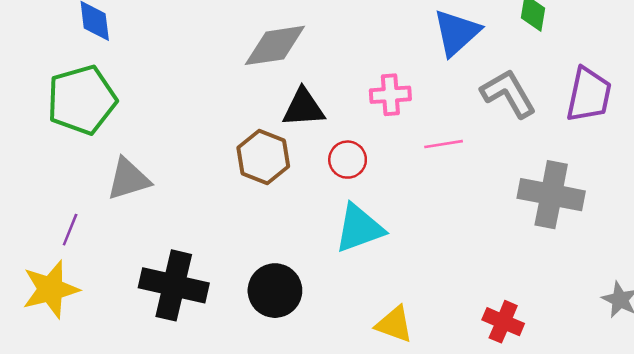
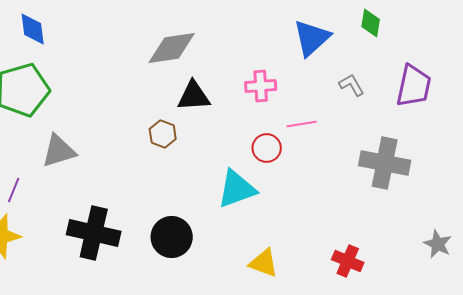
gray L-shape: (508, 93) -> (352, 85), size x0.6
brown hexagon: (263, 157) -> (163, 134), size x0.7
red circle: (348, 160) -> (267, 148), moved

